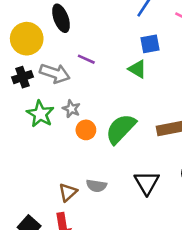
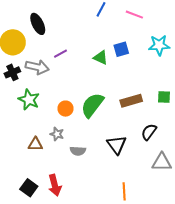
blue square: (150, 44) -> (121, 49), moved
purple line: (86, 59) -> (60, 54), turned -48
gray star: (71, 109) -> (57, 134), moved
brown triangle: (68, 192) -> (35, 144), moved, turned 49

